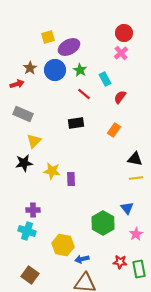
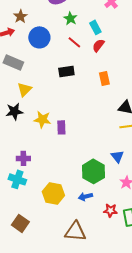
blue circle: (55, 70) -> (39, 37), moved
red semicircle: (120, 97) -> (98, 45), moved
orange rectangle: (114, 130) -> (104, 78), turned -48
blue arrow: (82, 259) -> (85, 196), moved

